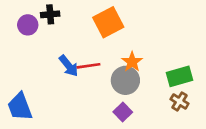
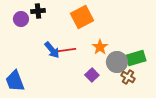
gray circle: (125, 80) -> (117, 62), moved
brown cross: (180, 101) -> (128, 77), moved
purple square: (123, 112) -> (92, 75), moved

